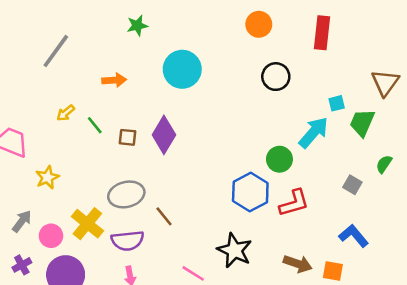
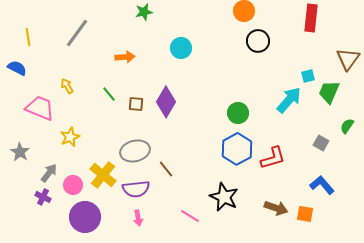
red rectangle: (322, 33) -> (311, 18), moved
cyan circle: (182, 69) -> (181, 48), size x0.7
black circle: (276, 77) -> (258, 41), moved
yellow arrow: (66, 113) -> (67, 86), moved, turned 98
green circle: (279, 159) -> (238, 113), moved
purple cross: (22, 265) -> (43, 197), moved, turned -35

